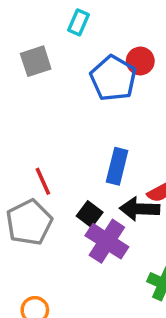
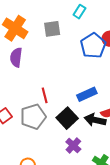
blue rectangle: (117, 166) -> (87, 94), turned 42
black square: (90, 214) -> (67, 118), size x1.5
purple cross: (107, 241) -> (73, 145), moved, size x0.7

